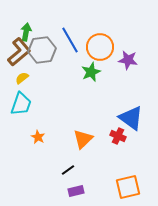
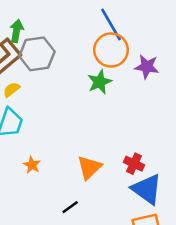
blue line: (70, 40) -> (111, 24), moved
blue triangle: (131, 118) -> (147, 189), moved

